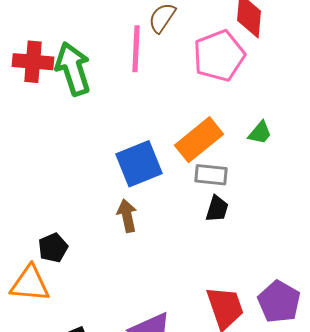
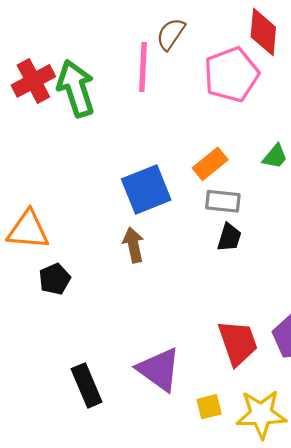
red cross: (33, 62) -> (33, 81), turned -33
orange rectangle: (199, 140) -> (210, 164), size x0.7
orange triangle: (30, 284) -> (28, 230), moved

